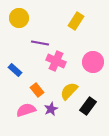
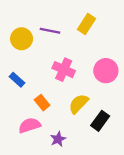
yellow circle: (19, 18) -> (22, 39), moved
purple line: (40, 43) -> (50, 31), moved
purple star: (51, 109) -> (58, 139), moved

